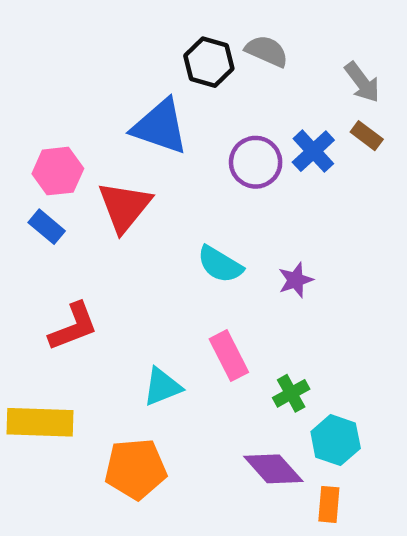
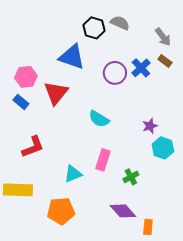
purple star: (296, 280) -> (150, 126), moved
pink rectangle: (229, 356) -> (103, 160), turned 45
cyan hexagon: (336, 440) -> (163, 148), moved

